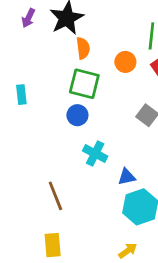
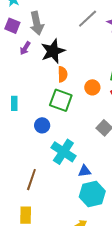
blue circle: (77, 115) -> (42, 125), moved
cyan cross: (95, 153) -> (63, 152), size x1.4
brown line: (55, 196) -> (31, 180), turned 35

